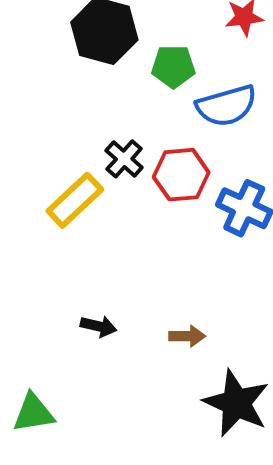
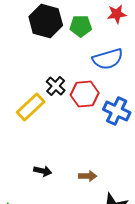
green pentagon: (173, 66) -> (81, 26), moved

